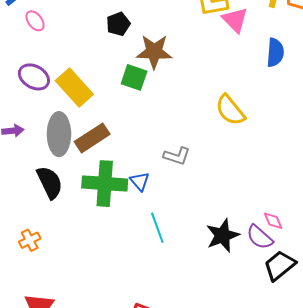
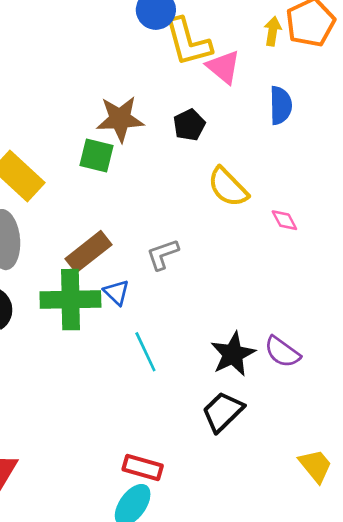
black pentagon: (118, 24) -> (189, 125), moved
brown rectangle: (92, 138) -> (89, 252), moved
gray L-shape: (177, 156) -> (163, 254), turned 148
pink diamond: (273, 221) -> (284, 220), moved
black trapezoid: (280, 265) -> (223, 412), moved

